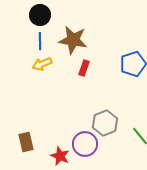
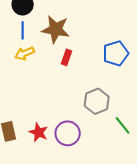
gray hexagon: (105, 123) -> (97, 101), moved
red star: (60, 156) -> (39, 132), moved

